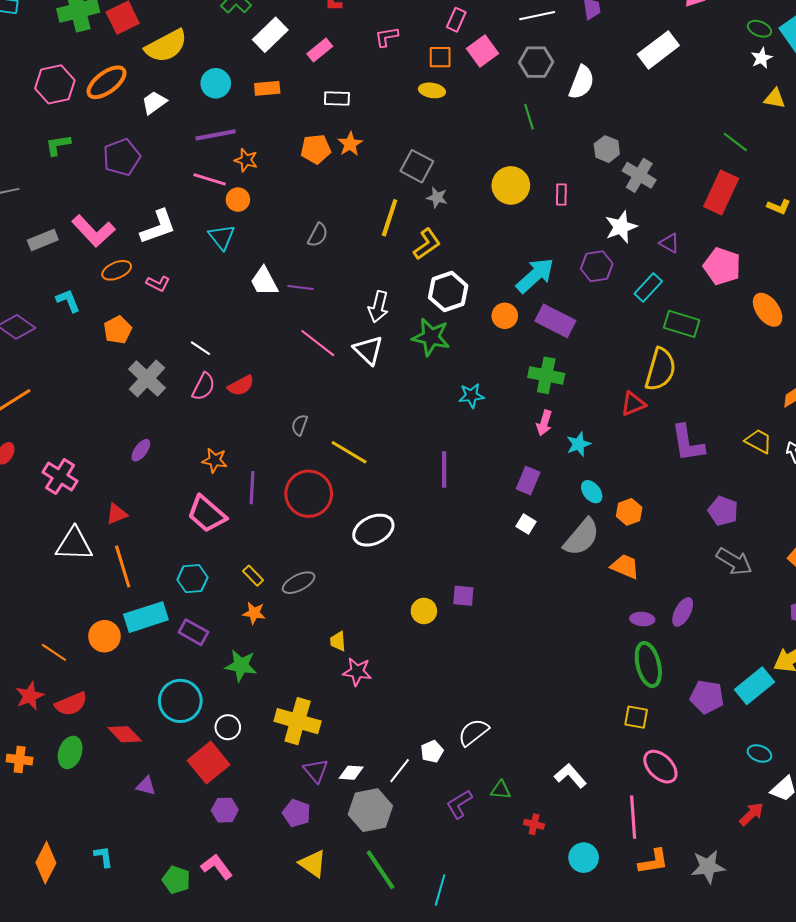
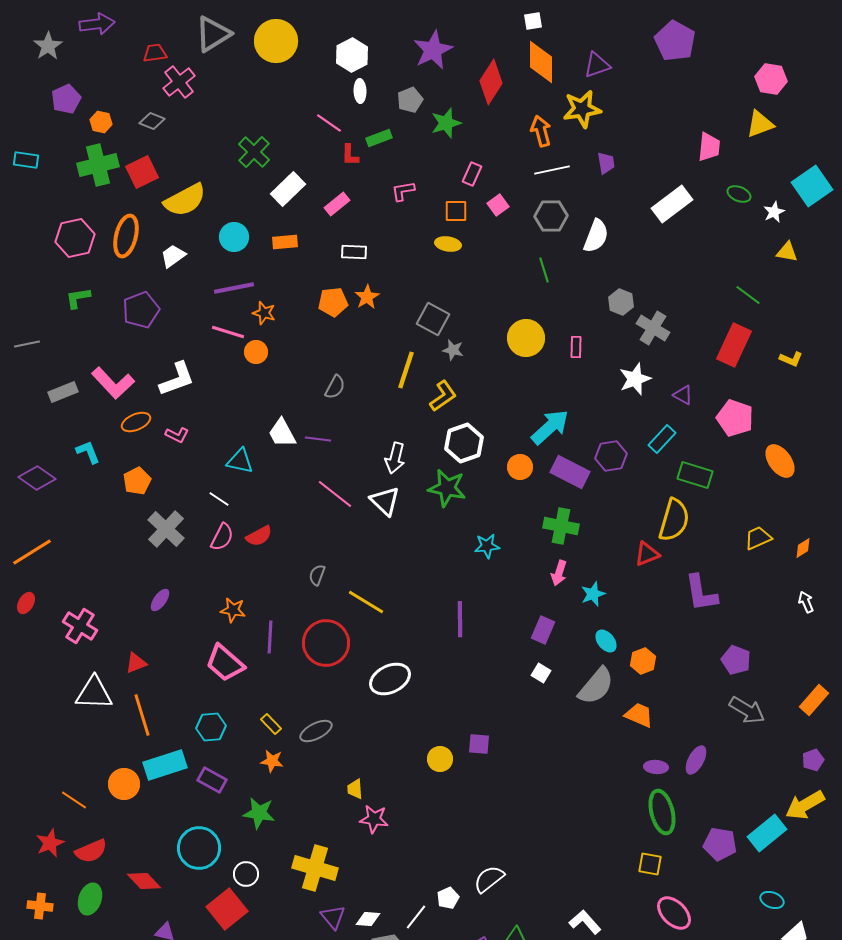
green ellipse: (759, 29) -> (739, 194), moved
pink square: (483, 51) -> (498, 205), size x0.7
orange ellipse: (107, 82) -> (126, 236), turned -39
cyan triangle: (222, 237) -> (240, 461), moved, turned -40
purple hexagon: (597, 266) -> (611, 456), moved
yellow trapezoid: (758, 441) -> (758, 538), moved, turned -52

